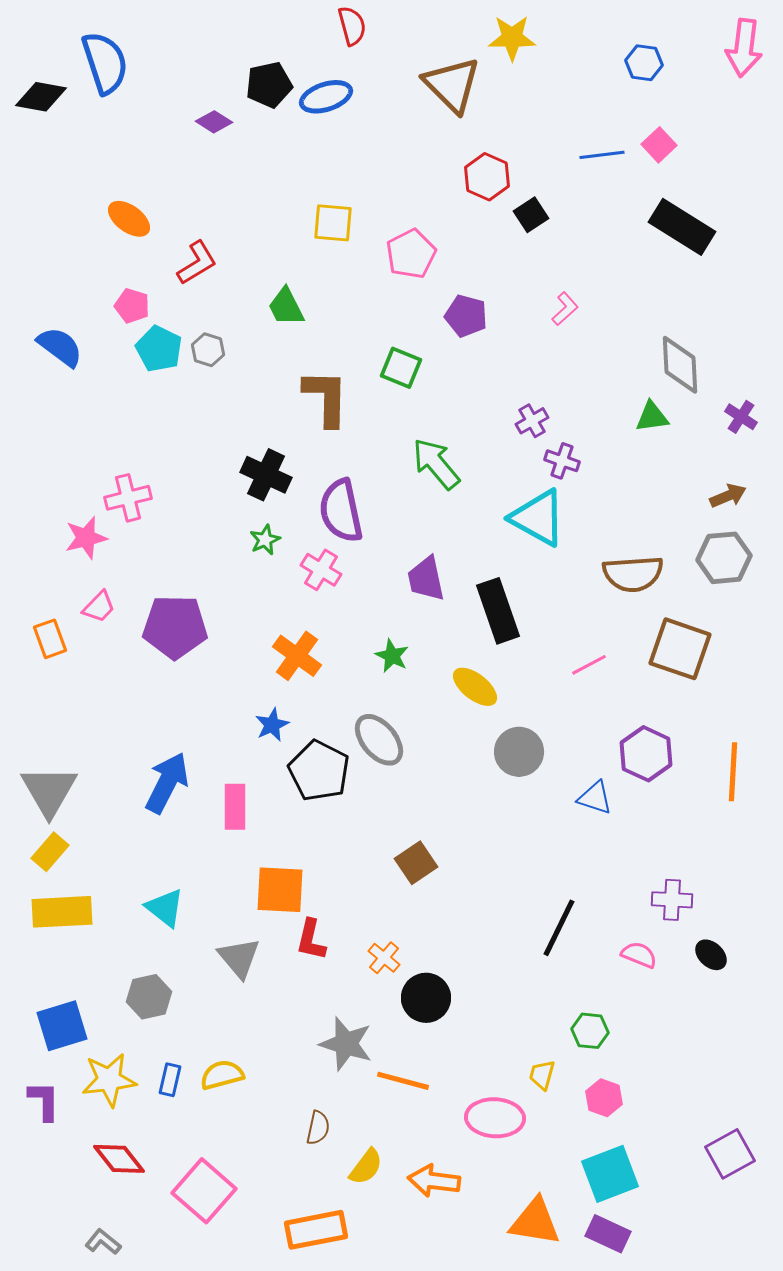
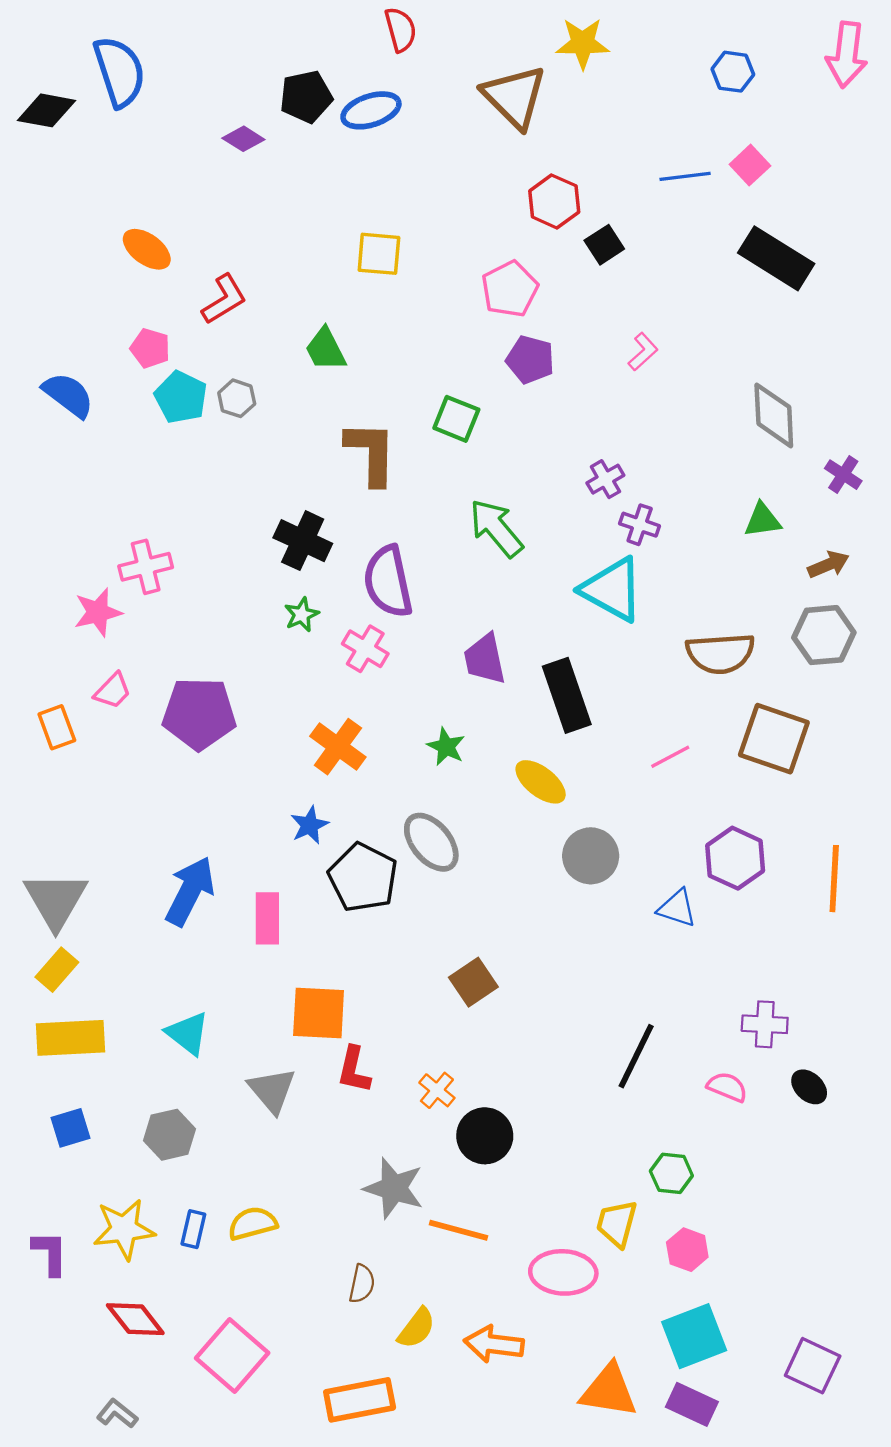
pink pentagon: (411, 254) -> (510, 289), moved
green triangle: (652, 417) -> (762, 520), moved
blue square: (62, 1026) -> (70, 1128), moved, size x0.7
yellow trapezoid: (542, 1075) -> (617, 1223), size x1.4
purple square: (730, 1154) -> (813, 1366), moved, turned -36

